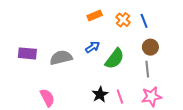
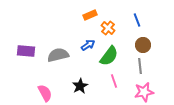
orange cross: (123, 20) -> (108, 28), moved
black star: (100, 94) -> (80, 86), moved
pink line: (120, 97) -> (114, 81), moved

